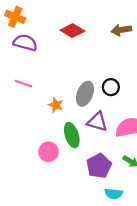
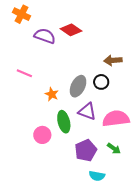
brown arrow: (121, 30) -> (113, 60), moved
purple semicircle: (25, 43) -> (45, 36), moved

